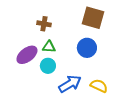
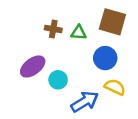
green triangle: (49, 47) -> (79, 33), moved
yellow semicircle: (99, 86) -> (115, 87), moved

